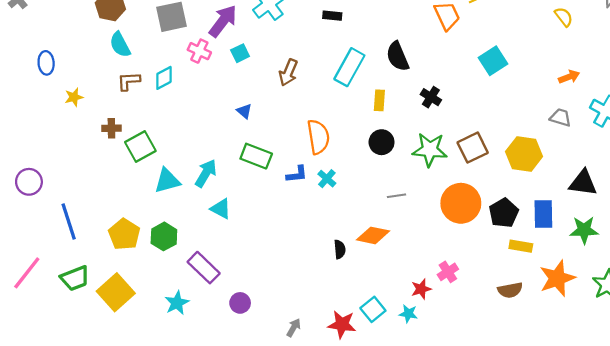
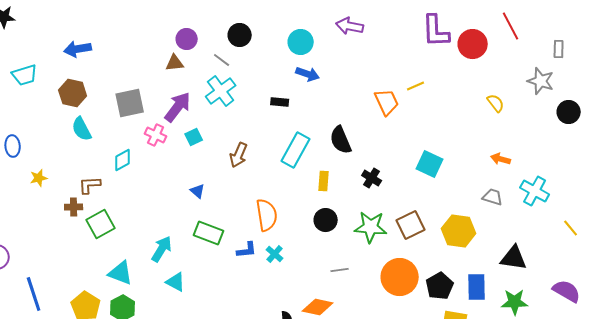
cyan square: (493, 61) -> (430, 164), moved, turned -32
orange arrow: (569, 77) -> (501, 159), turned -144
brown L-shape: (129, 81) -> (90, 185), moved
cyan triangle: (167, 181) -> (121, 273), moved, turned 36

